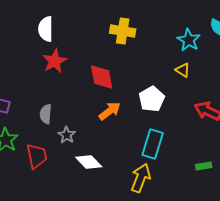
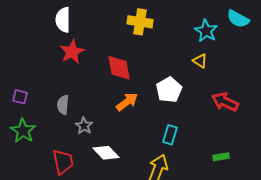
cyan rectangle: (153, 144) -> (170, 135), size x0.7
red trapezoid: (37, 156) -> (63, 162), moved

